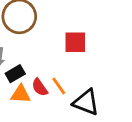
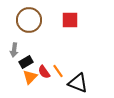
red square: (75, 42) -> (70, 20), moved
orange triangle: (21, 94) -> (30, 77), turned -49

